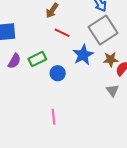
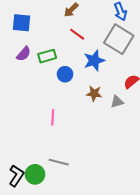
gray square: (103, 30) -> (119, 39), turned -36
brown star: (111, 59) -> (94, 93), moved
gray triangle: (112, 90) -> (117, 102), turned 40

